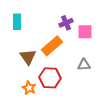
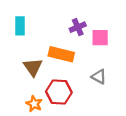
orange rectangle: (52, 46) -> (61, 54), turned 55
gray triangle: (84, 65) -> (99, 77), turned 32

